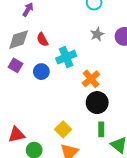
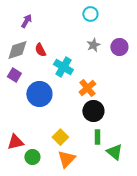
cyan cross: (66, 57) -> (63, 67), turned -36
blue circle: (41, 72) -> (39, 94), moved, size x1.6

